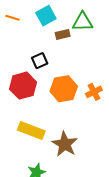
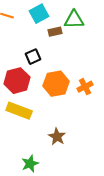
yellow rectangle: (31, 131) -> (19, 111), moved
brown star: (65, 144) -> (57, 137), size x0.7

